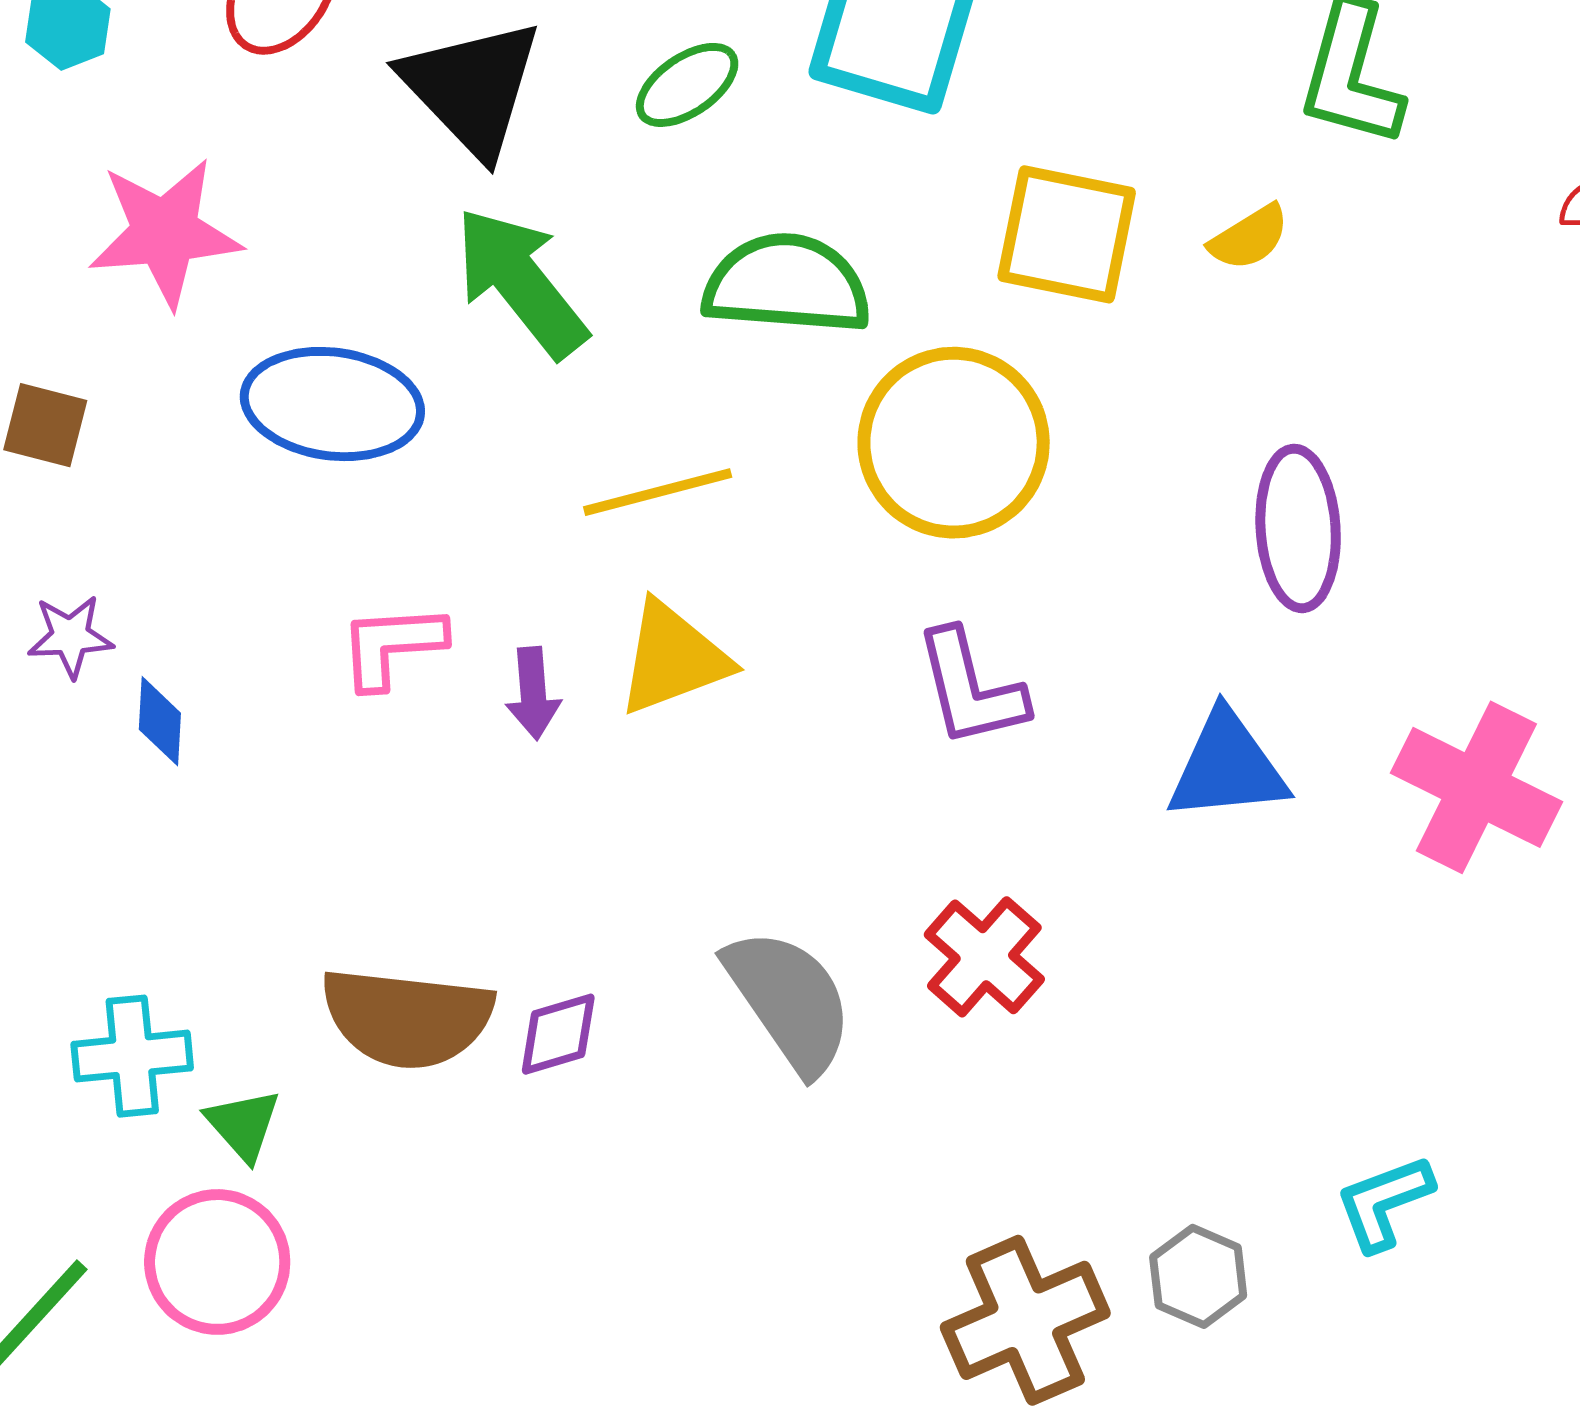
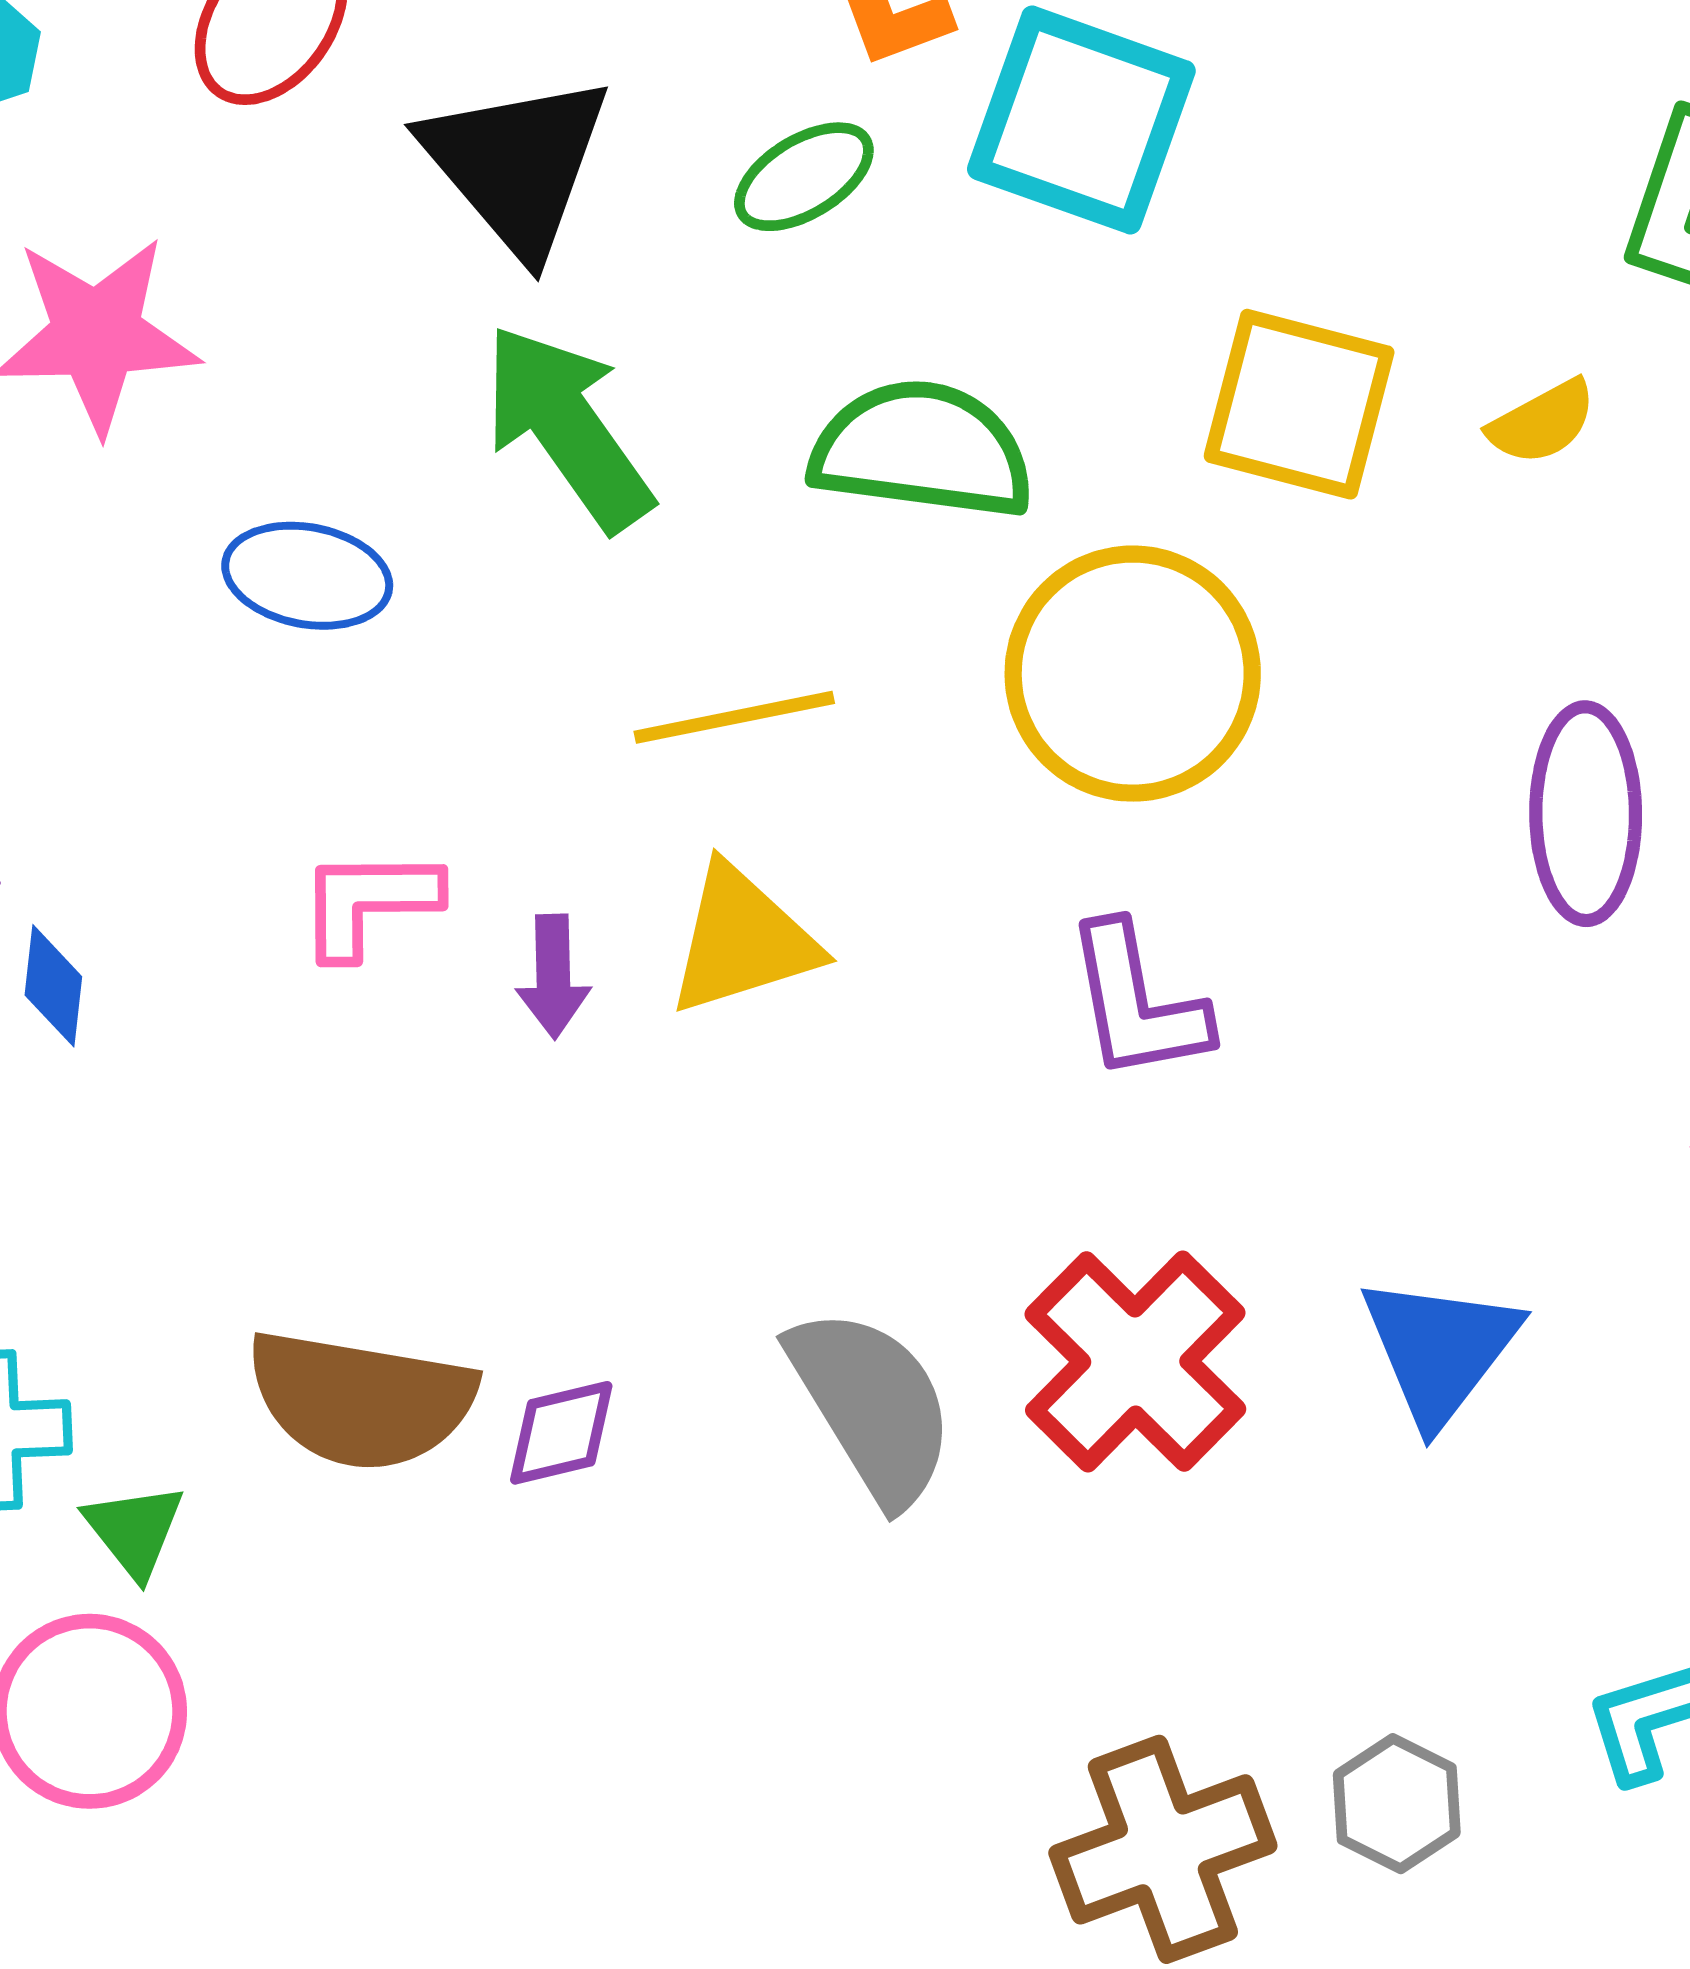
blue ellipse: (332, 404) -> (307, 576), size x0.7
blue triangle: (1227, 767) -> (1440, 1350), moved, turned -50
red cross: (984, 957) -> (1135, 1362), size x1.4

